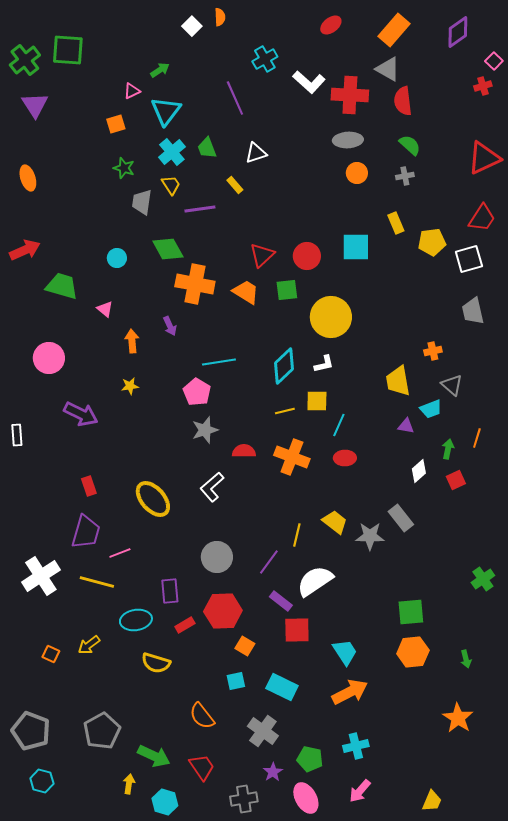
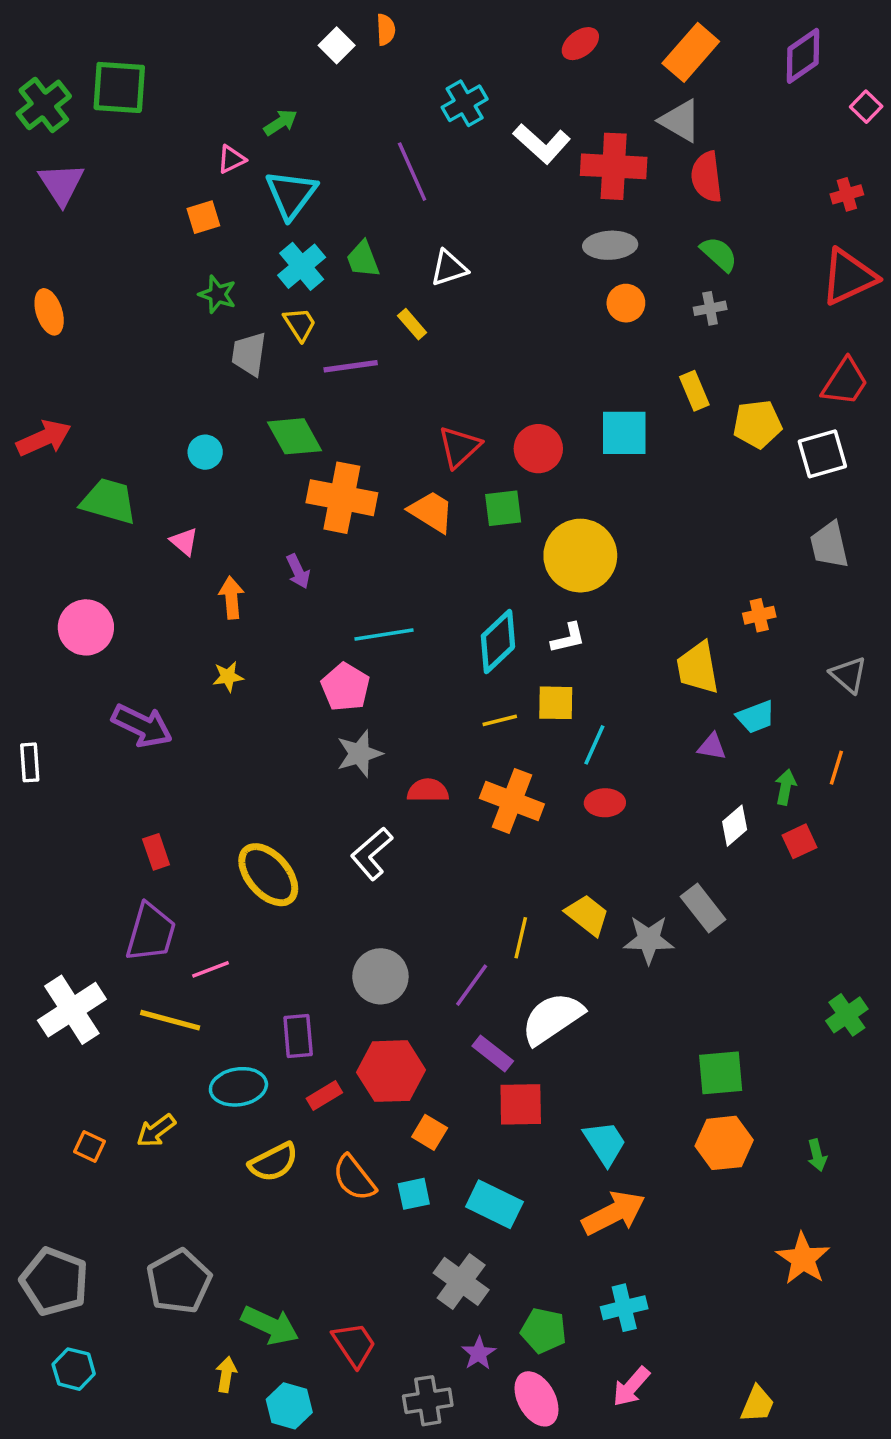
red cross: (483, 86) -> (847, 194), moved
gray triangle: (452, 385) -> (849, 675), moved
yellow semicircle: (156, 663) -> (274, 1162), turned -44
orange semicircle: (202, 716) -> (354, 1178), moved

